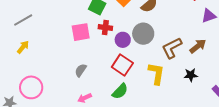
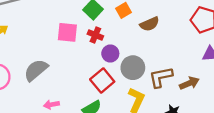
gray circle: (143, 34) -> (133, 68), moved
gray semicircle: (81, 70) -> (36, 70), moved, size x1.6

